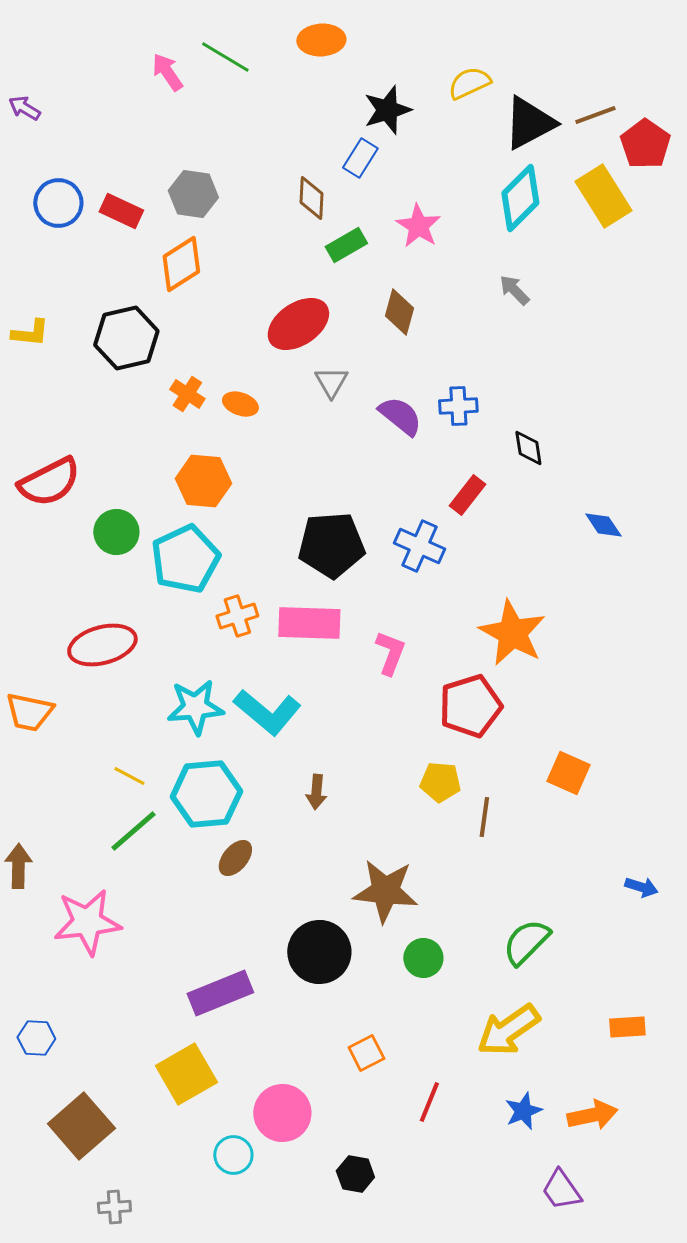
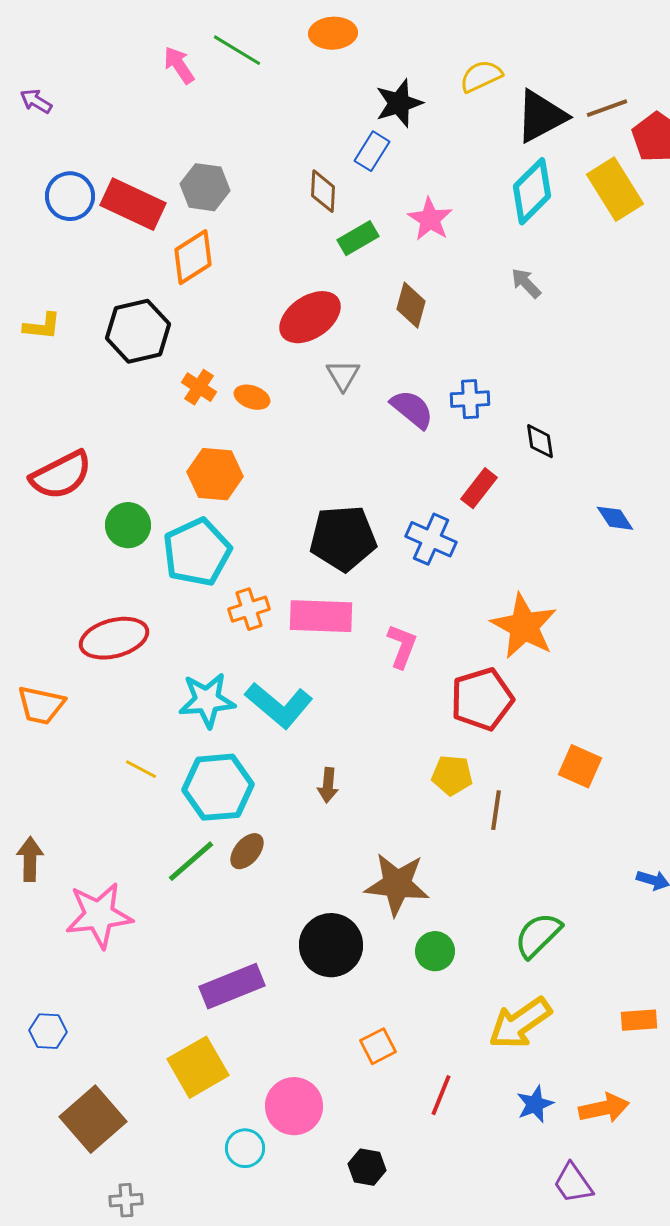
red rectangle: (121, 211) -> (133, 204), size x1.5
green line: (133, 831) -> (191, 861), moved

